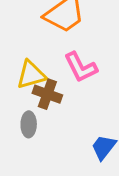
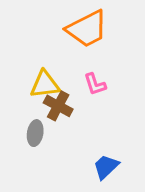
pink L-shape: (81, 67) -> (95, 84), size x0.7

